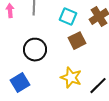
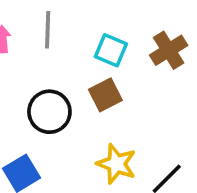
brown square: (77, 41) -> (105, 95), moved

